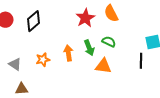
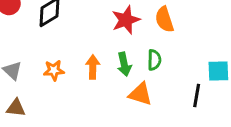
green semicircle: (109, 42) -> (154, 60), turned 56

